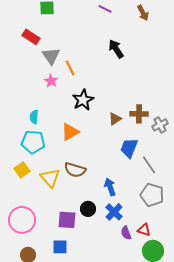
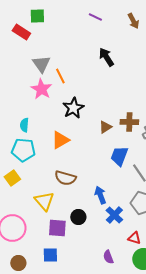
red rectangle: (31, 37) -> (21, 32), moved
pink star: (51, 81) -> (41, 89), size x1.5
yellow triangle: (50, 178) -> (44, 201), moved
blue cross: (114, 212) -> (114, 215), moved
purple semicircle: (126, 233) -> (108, 257), moved

